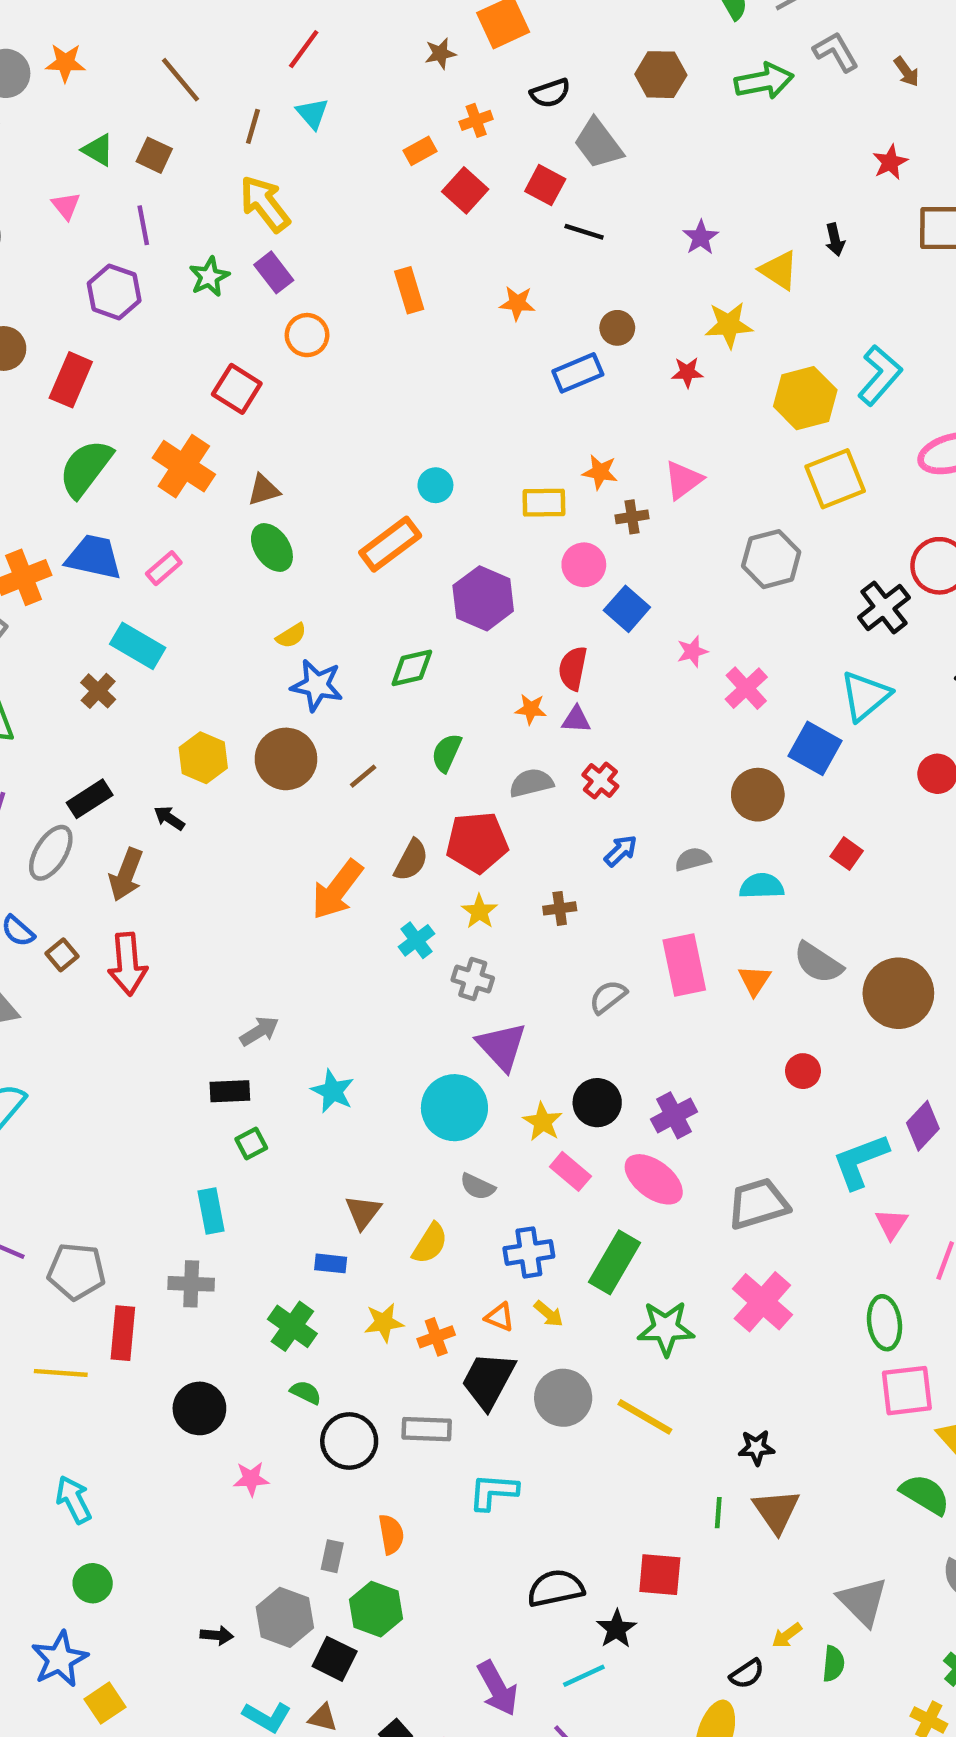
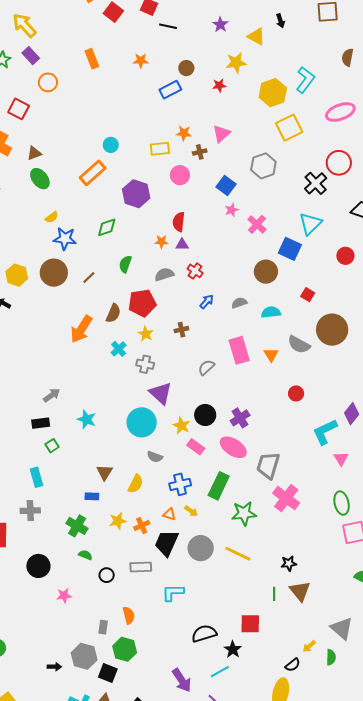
blue square: (627, 609) -> (226, 186), moved
brown circle: (898, 993) -> (332, 330), moved
gray trapezoid: (758, 1204) -> (268, 465), moved, turned -52
black circle: (349, 1441) -> (107, 575), size x0.6

